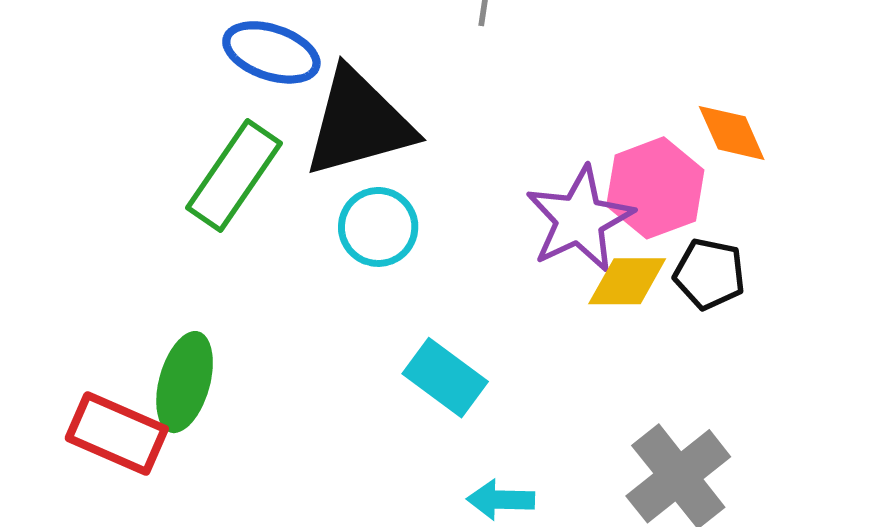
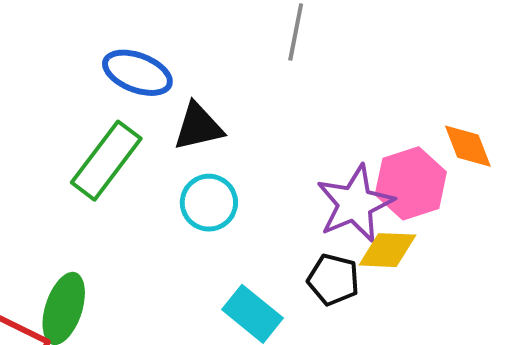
black triangle: (359, 123) -> (198, 127), size x0.6
black pentagon: (709, 274) -> (333, 280), moved

